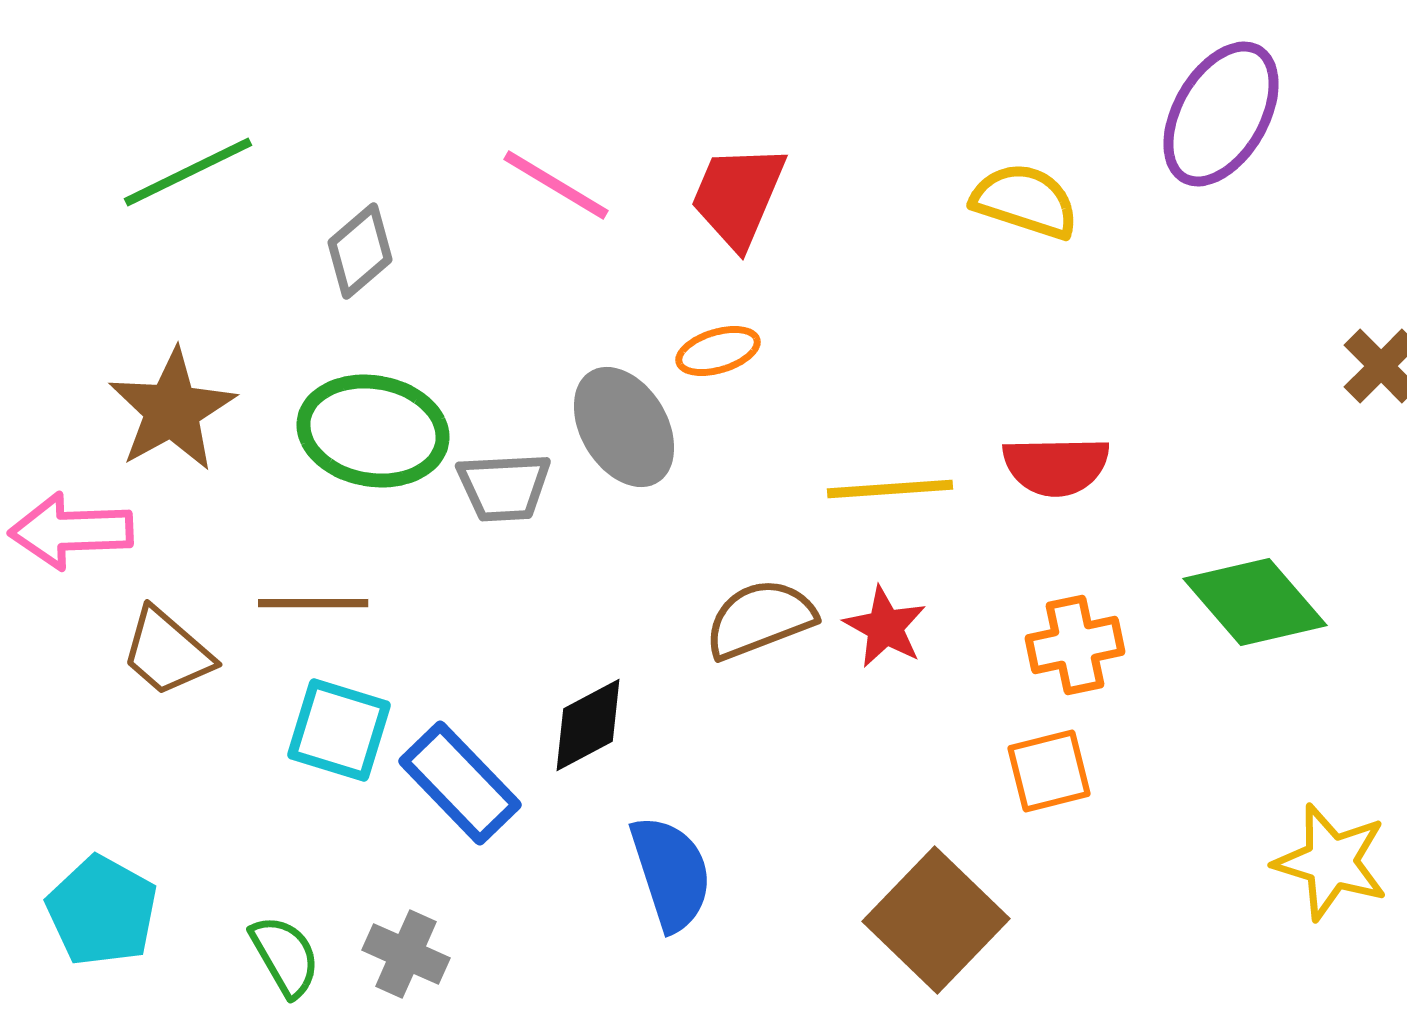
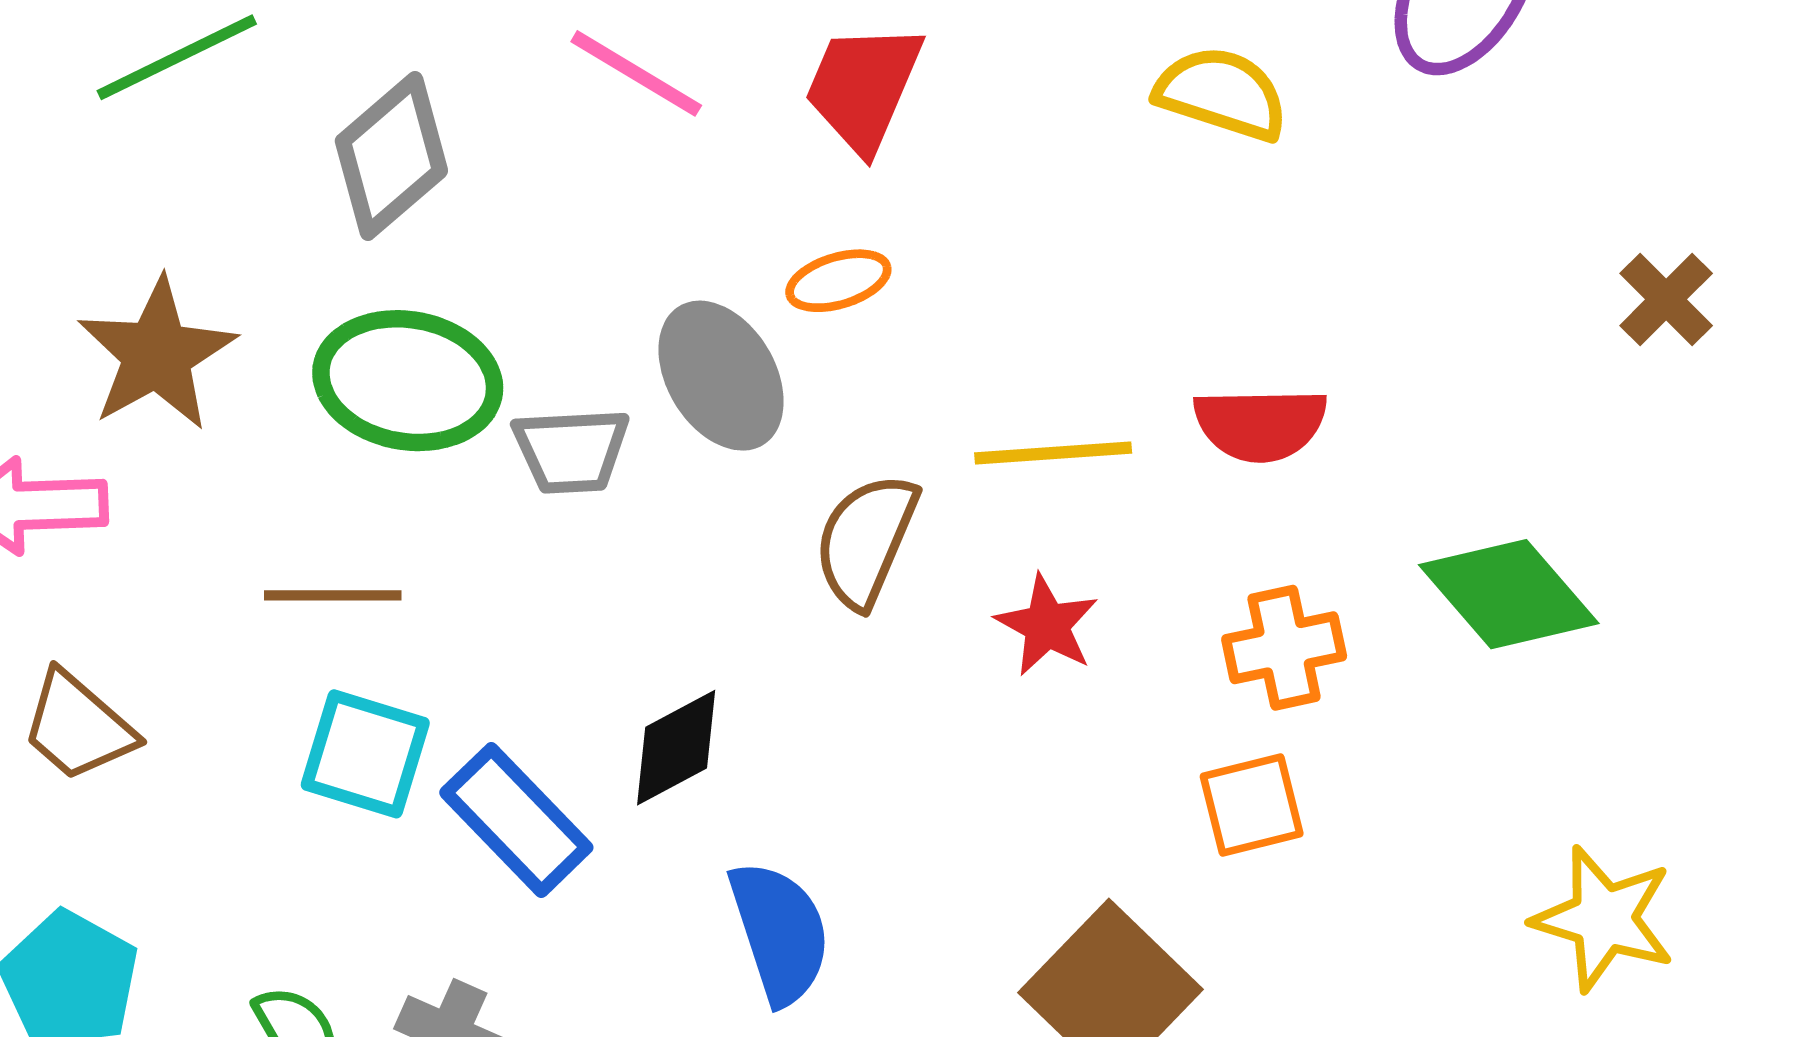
gray diamond: (360, 251) -> (391, 156), size x1.4
brown semicircle: (760, 619) -> (866, 540), moved, turned -46
brown trapezoid: (167, 652) -> (78, 726), moved

